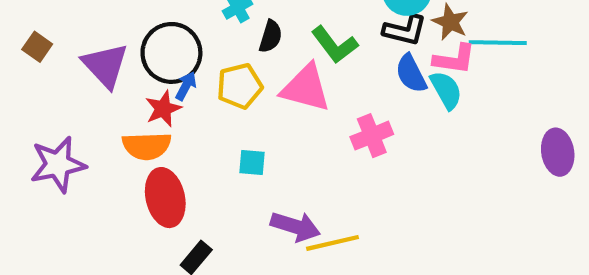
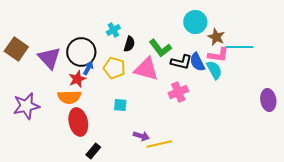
black L-shape: (405, 30) -> (181, 62), moved
brown square: (37, 47) -> (16, 49), size x1.6
yellow pentagon: (240, 86) -> (114, 68), turned 30
purple arrow: (295, 226) -> (141, 136), size x0.7

